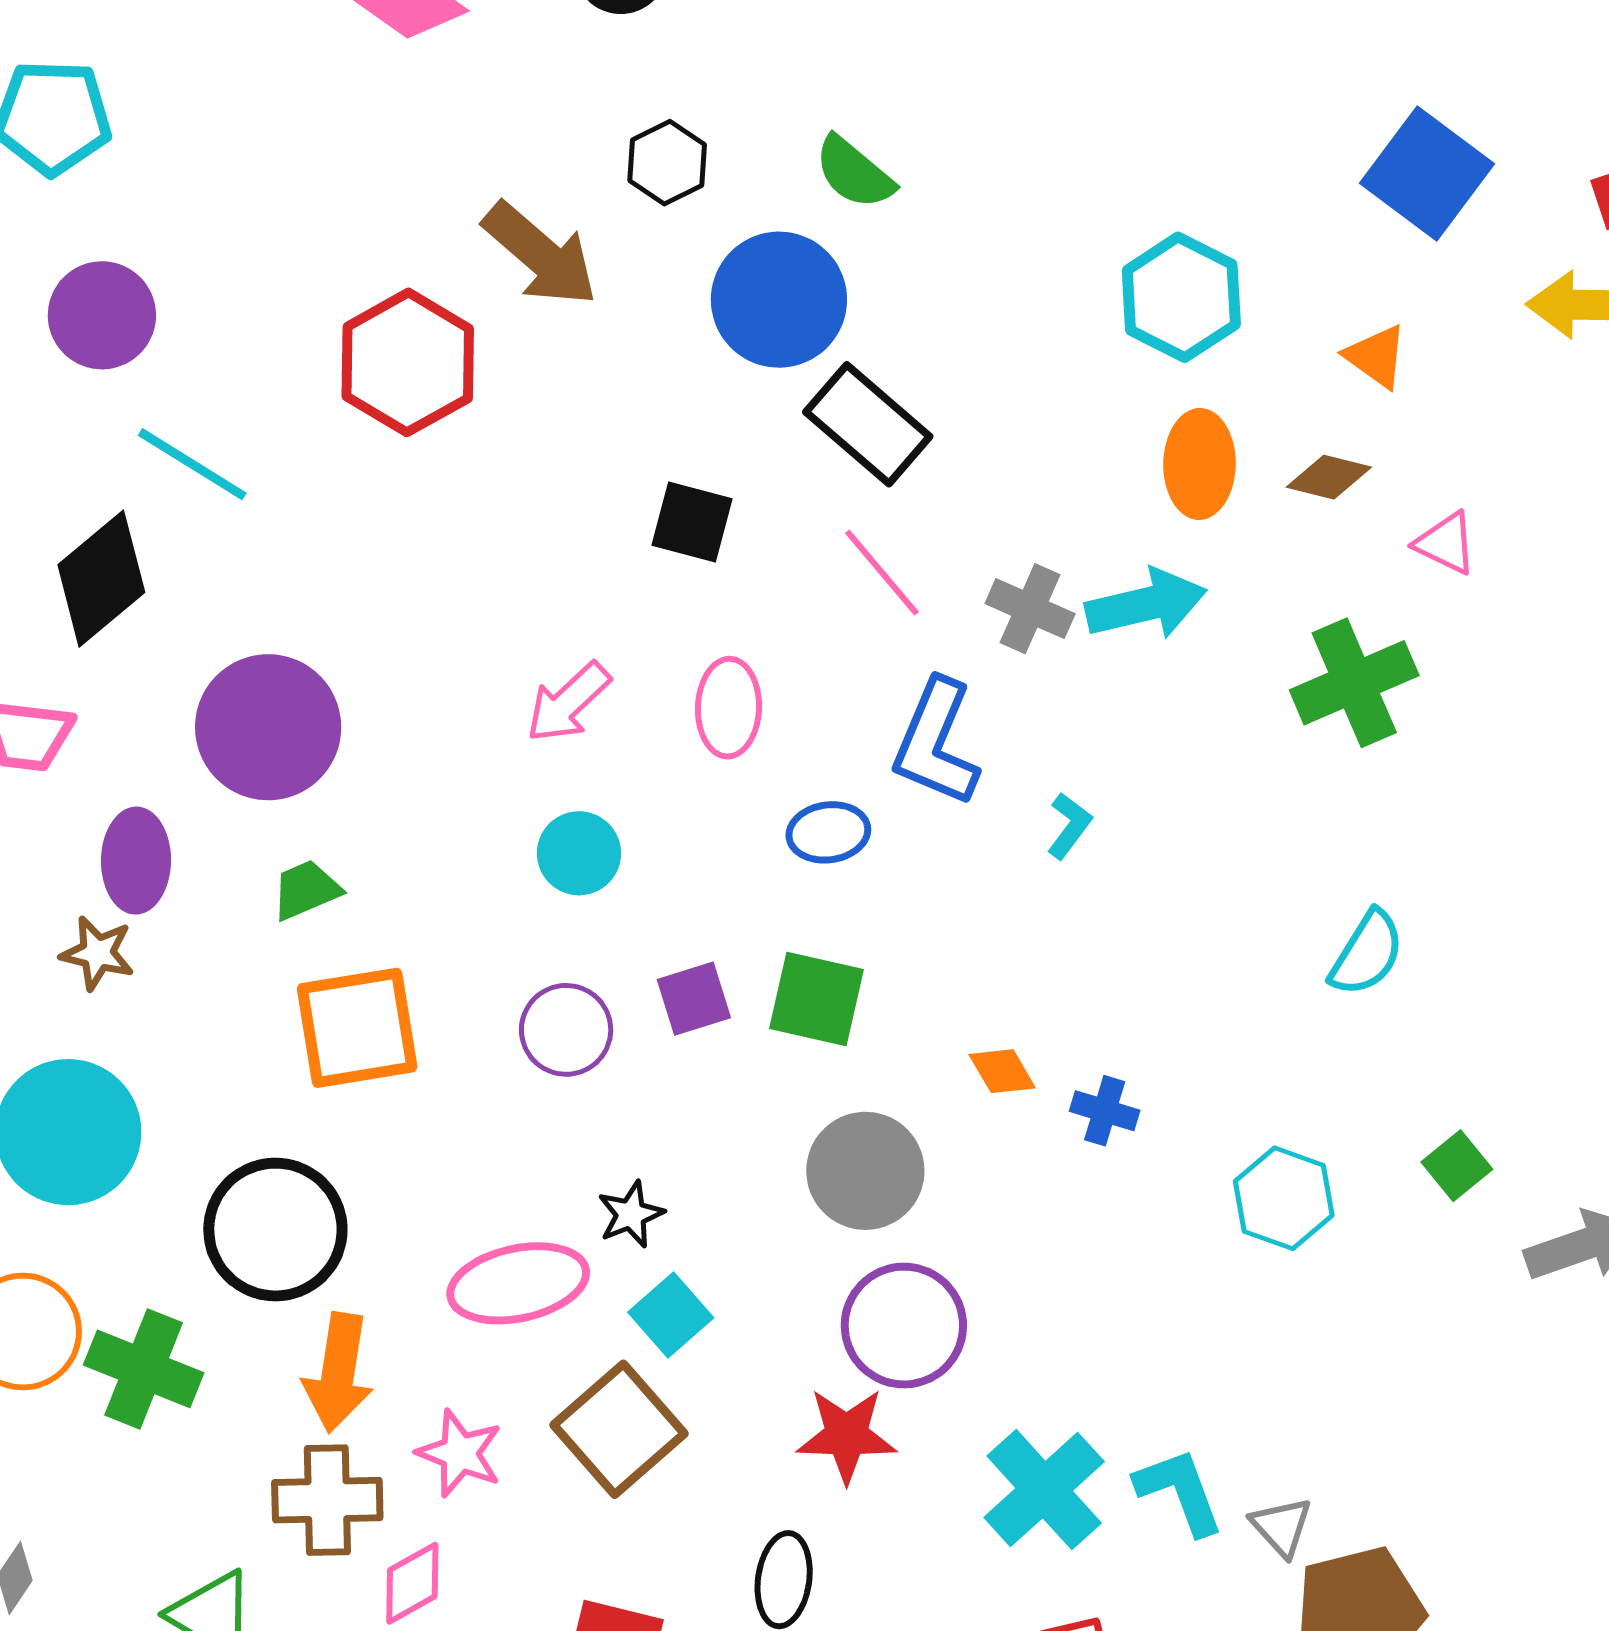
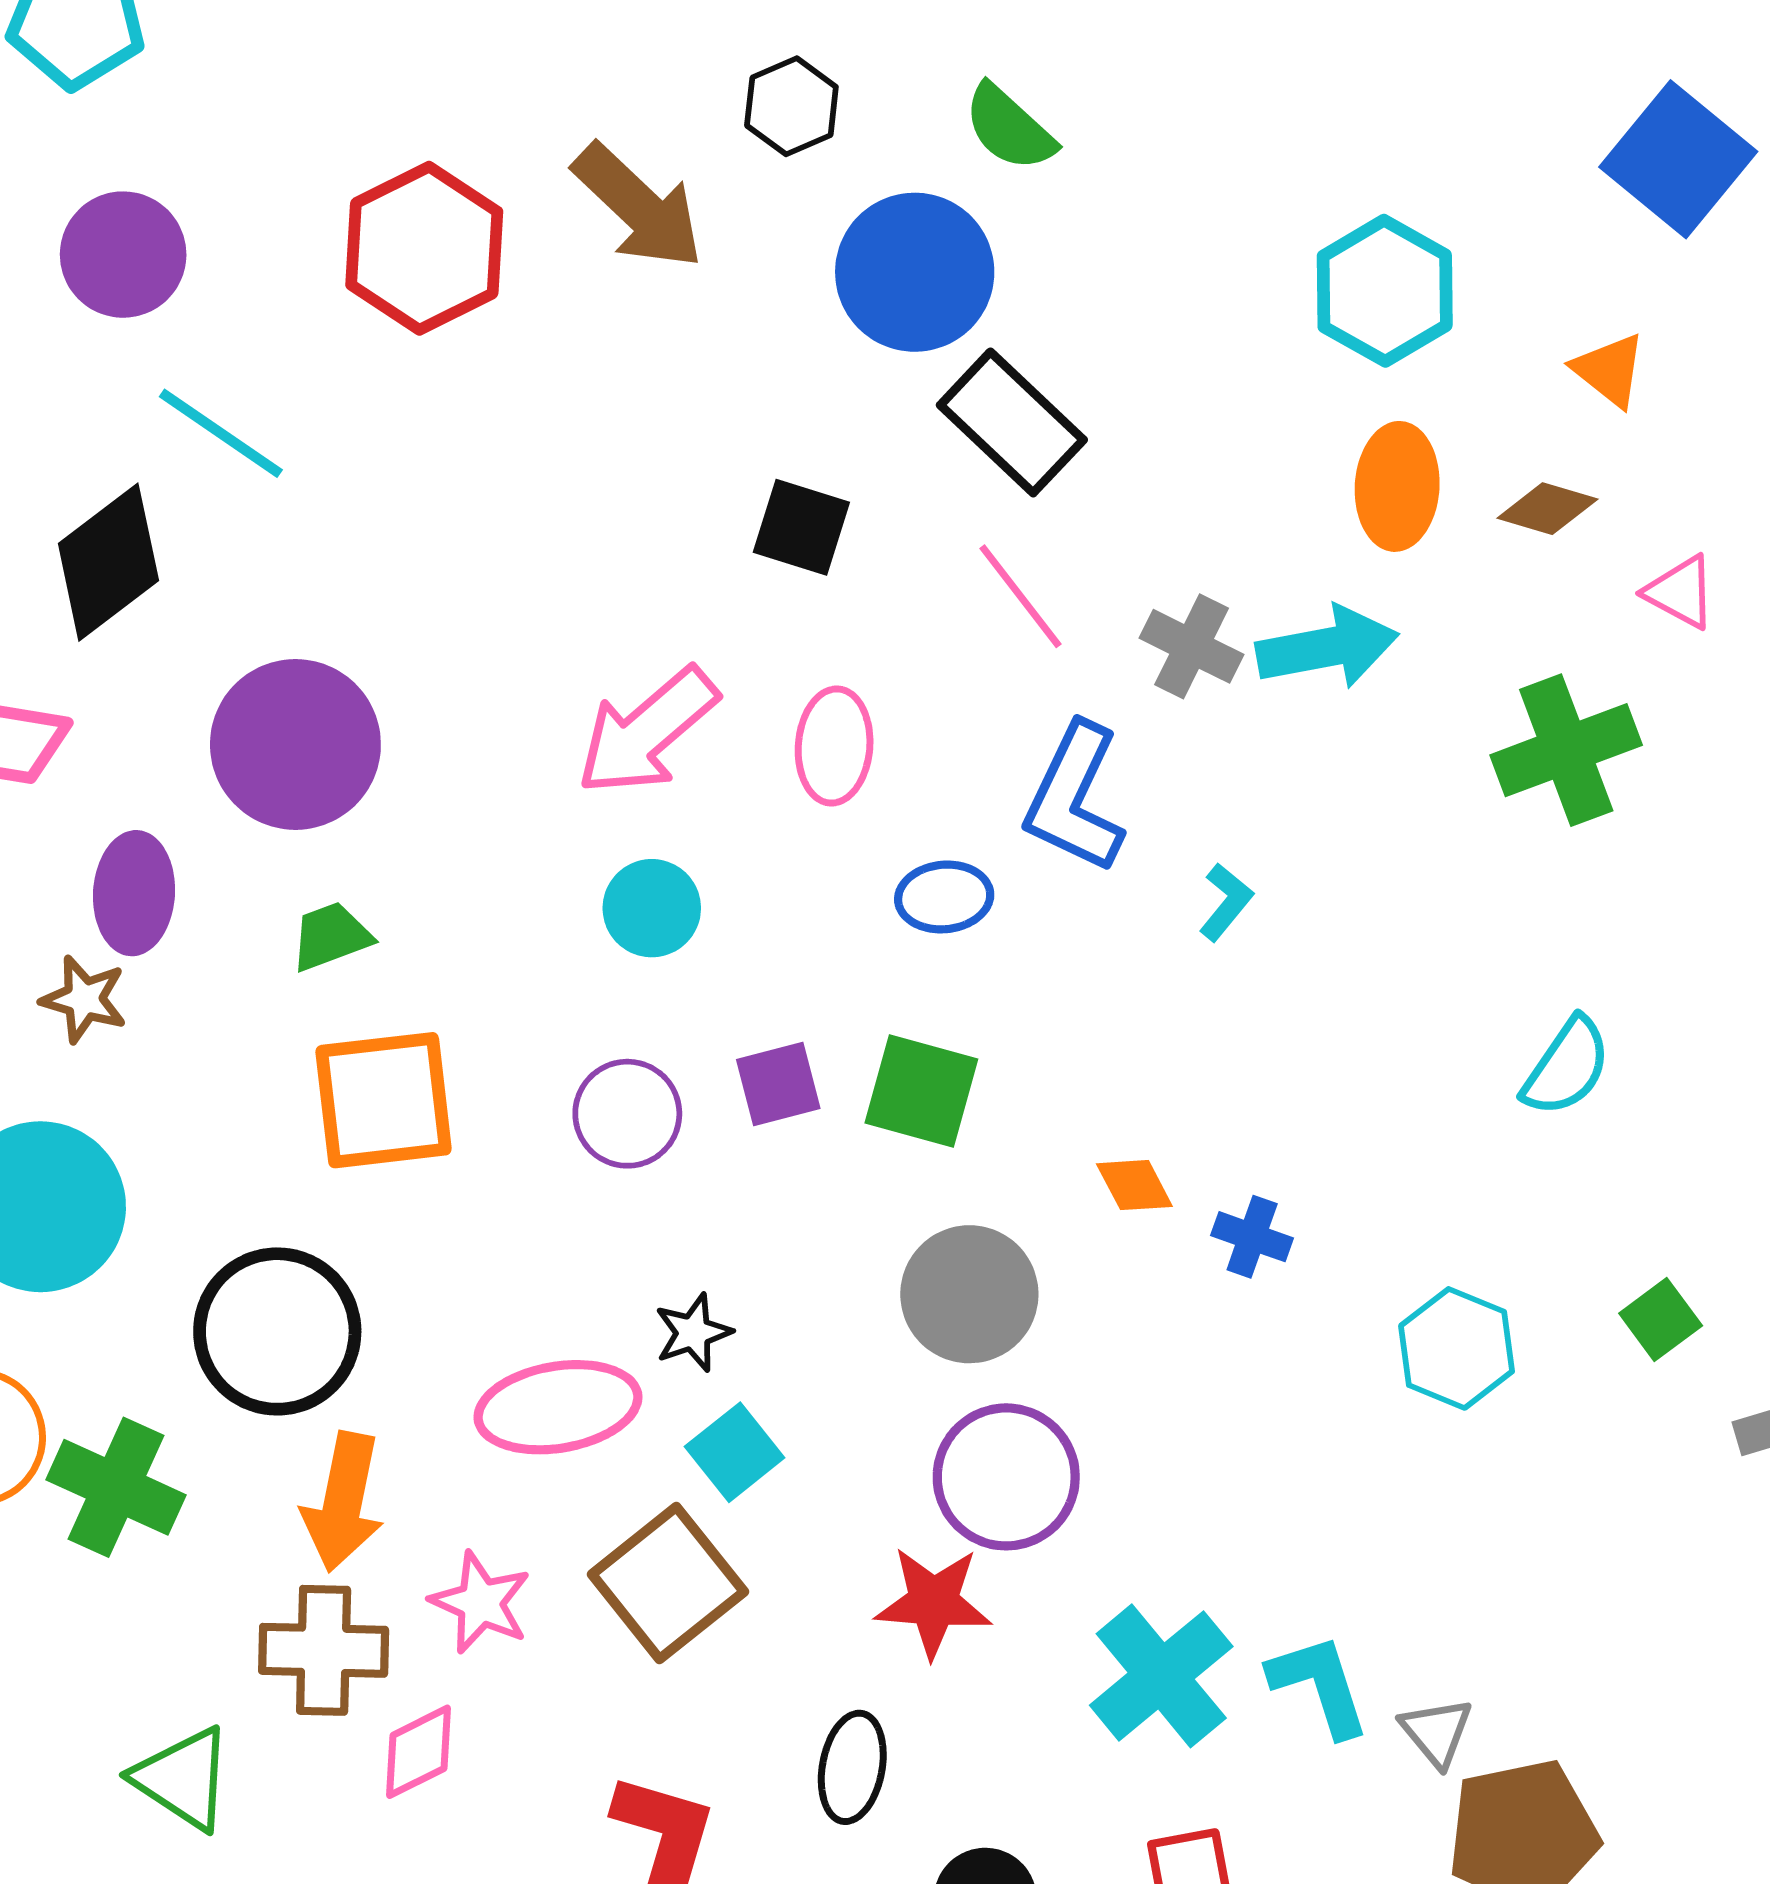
red hexagon: (408, 362) -> (424, 248), moved
pink arrow: (568, 702) -> (647, 731), size x1.4

